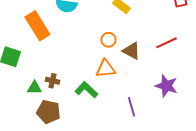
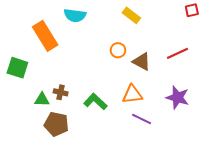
orange triangle: (105, 69) -> (132, 94), moved
purple line: (131, 107) -> (142, 119), turned -48

